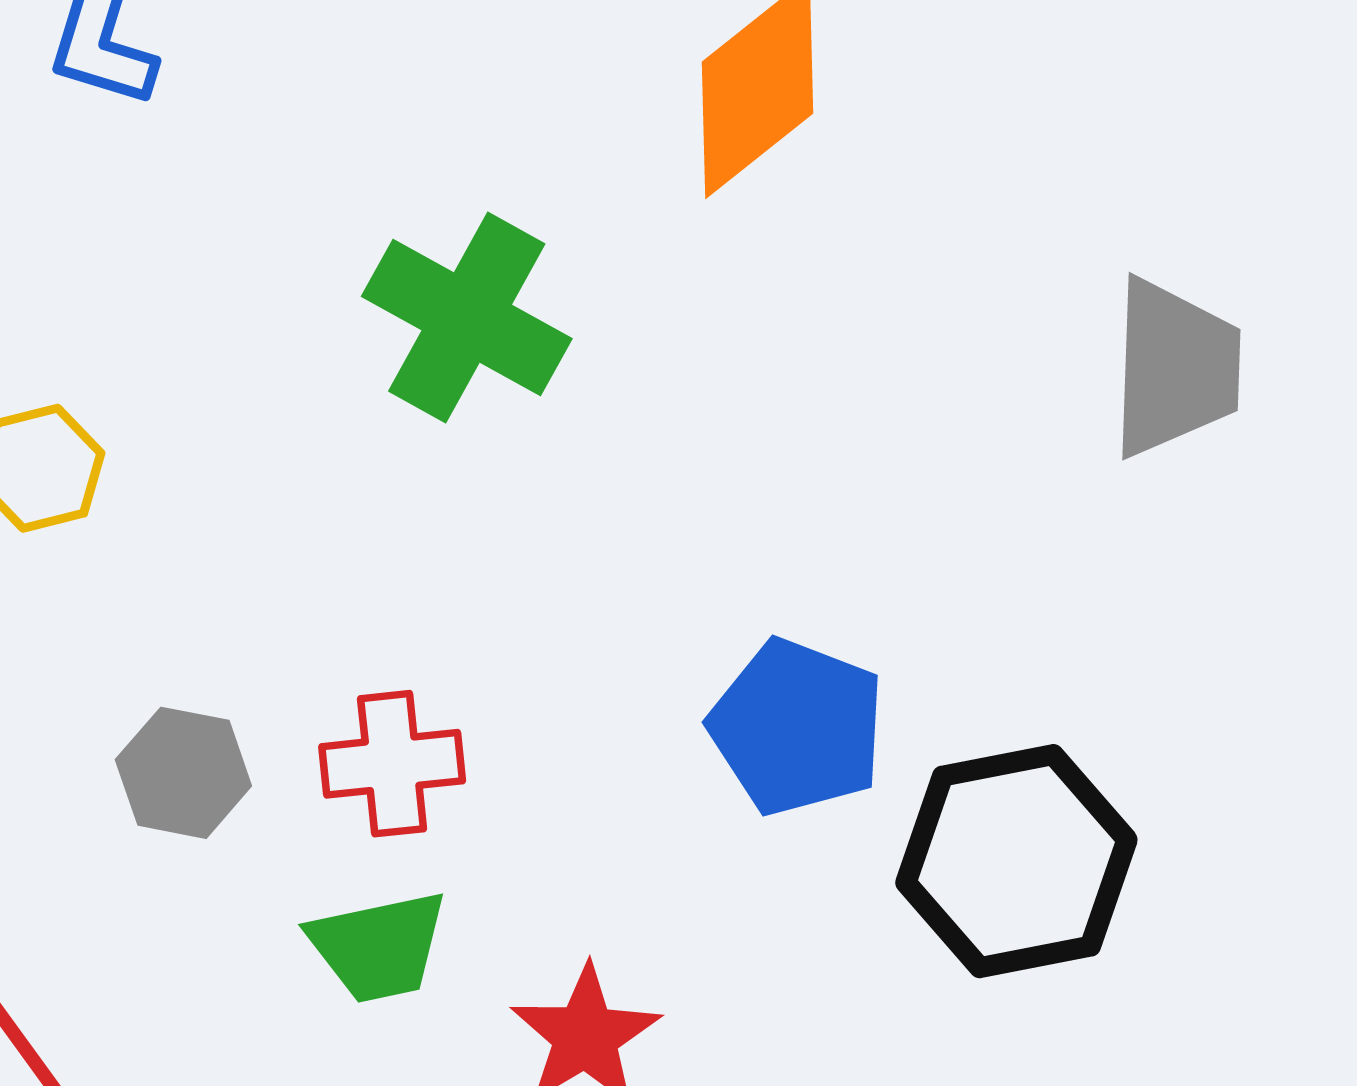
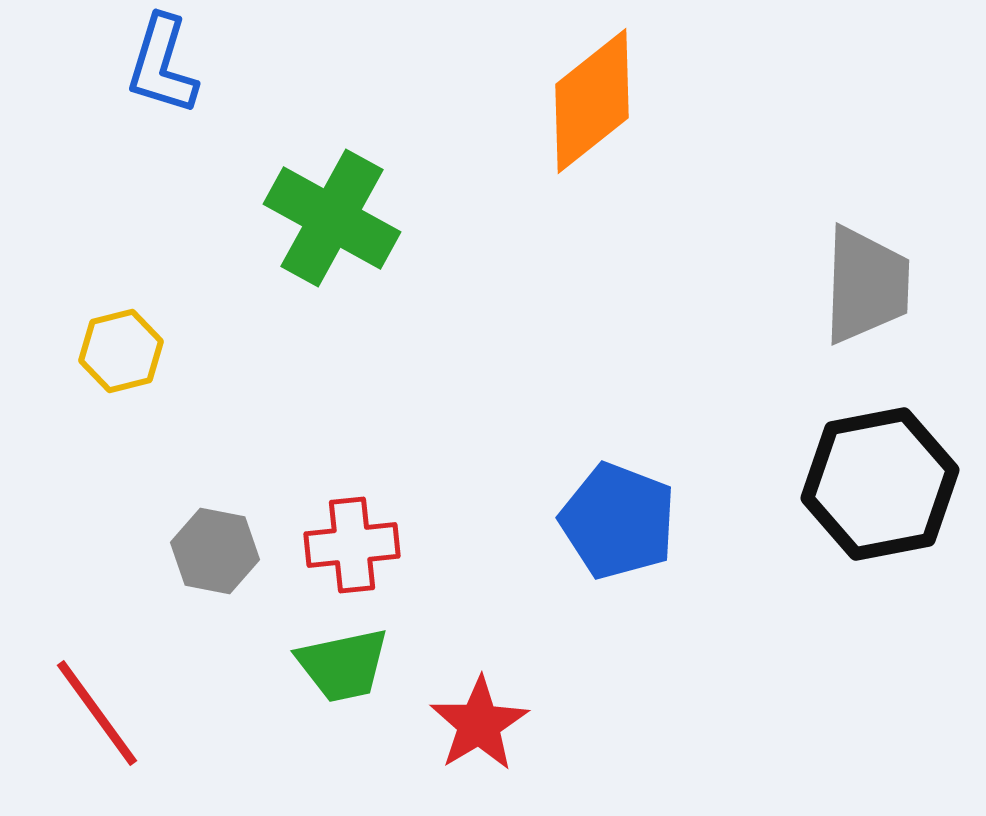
green cross: (467, 318) -> (332, 218), moved
black hexagon: (1016, 861) -> (880, 484), moved

